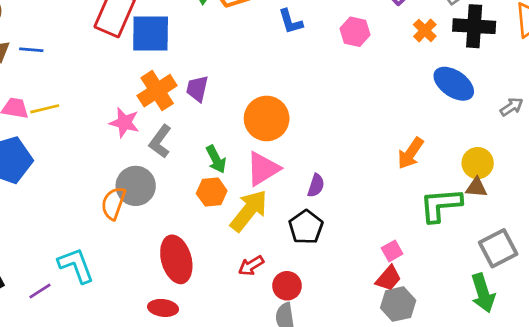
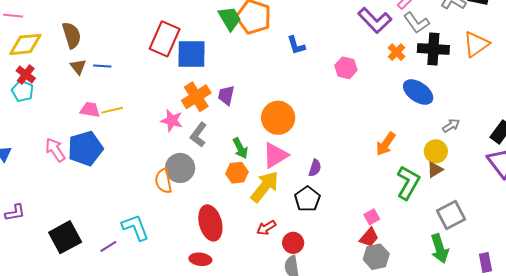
pink hexagon: (355, 32) -> (346, 68), moved
gray arrow: (512, 107) -> (451, 126), moved
brown triangle: (476, 187) -> (435, 170), turned -36
orange semicircle: (113, 203) -> (163, 181), turned -30
green L-shape: (441, 205) -> (408, 183), turned 124

